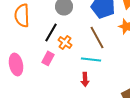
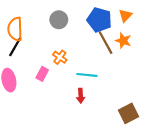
black line: (51, 32) -> (15, 47), moved
brown line: (97, 37) -> (106, 43), moved

